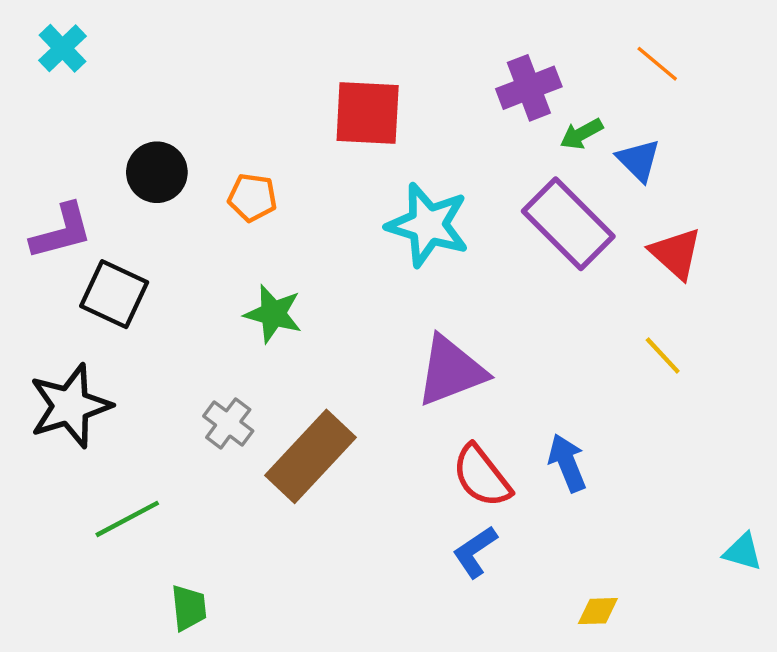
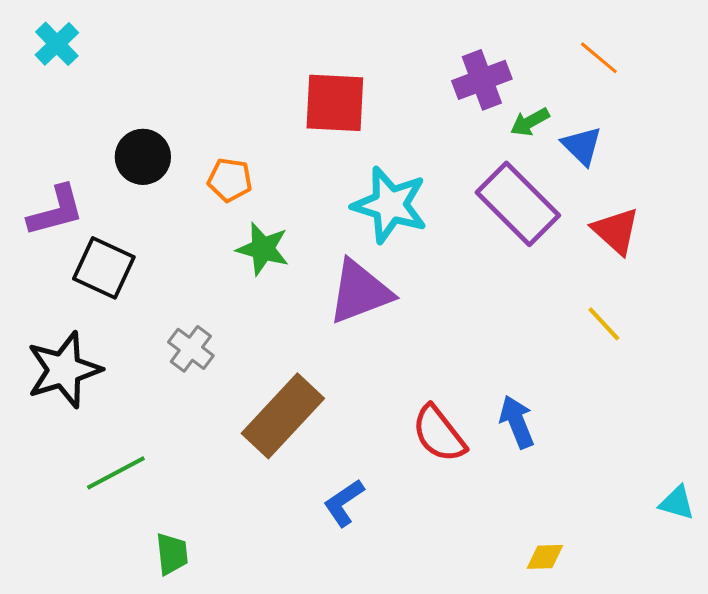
green star: (273, 314) -> (263, 249), moved
purple triangle: (451, 371) -> (360, 292), moved
gray cross: (228, 423) -> (191, 349), moved
blue L-shape: (475, 552) -> (344, 503), moved

